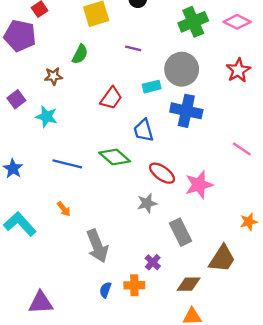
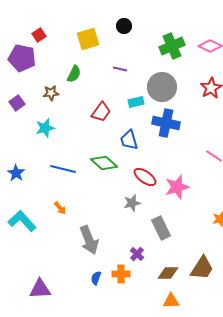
purple square: (16, 99) -> (17, 103), moved
cyan star: (46, 117) -> (45, 128), turned -30
brown trapezoid: (222, 259) -> (202, 268), moved

